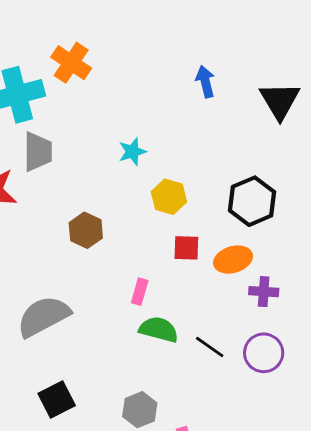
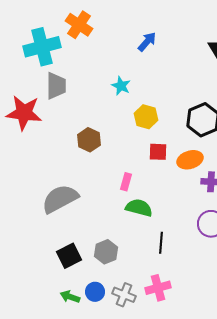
blue arrow: (205, 82) -> (147, 42), moved, turned 55
cyan star: (132, 152) -> (121, 86), turned -30
black line: (210, 347) -> (161, 243), moved, turned 60
gray hexagon: (140, 410) -> (106, 252), moved

